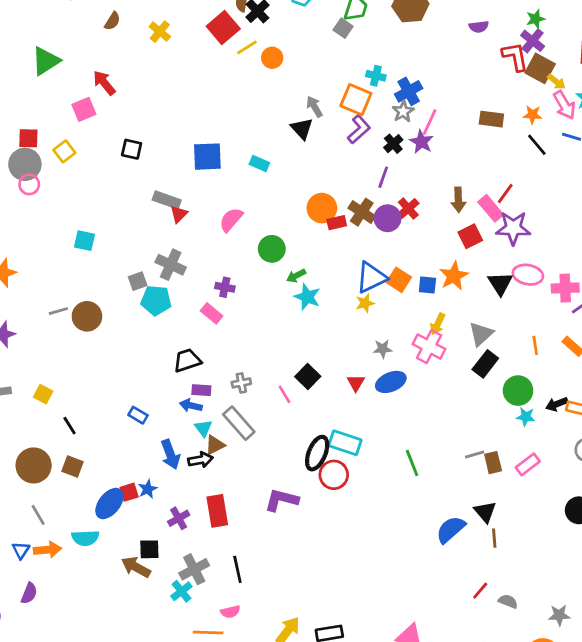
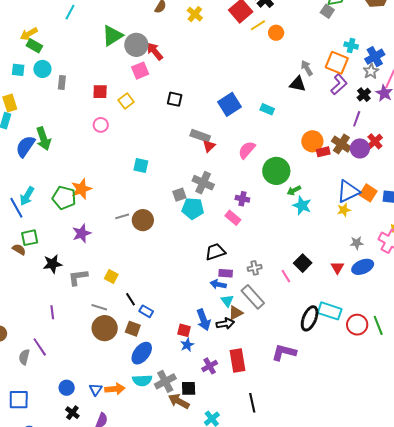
black triangle: (302, 129) -> (298, 84), turned -36
blue square: (207, 157) -> (229, 104), turned -30
gray circle: (25, 164) -> (136, 45), moved
green circle: (272, 249) -> (276, 171), size x1.4
blue rectangle: (138, 415) -> (146, 311), moved
red circle: (334, 475) -> (357, 325), moved
red square: (129, 492) -> (184, 330), moved, turned 32
blue ellipse: (109, 503) -> (142, 353), moved
gray line: (38, 515) -> (99, 307), moved, turned -42
gray cross: (194, 569) -> (165, 381), moved

